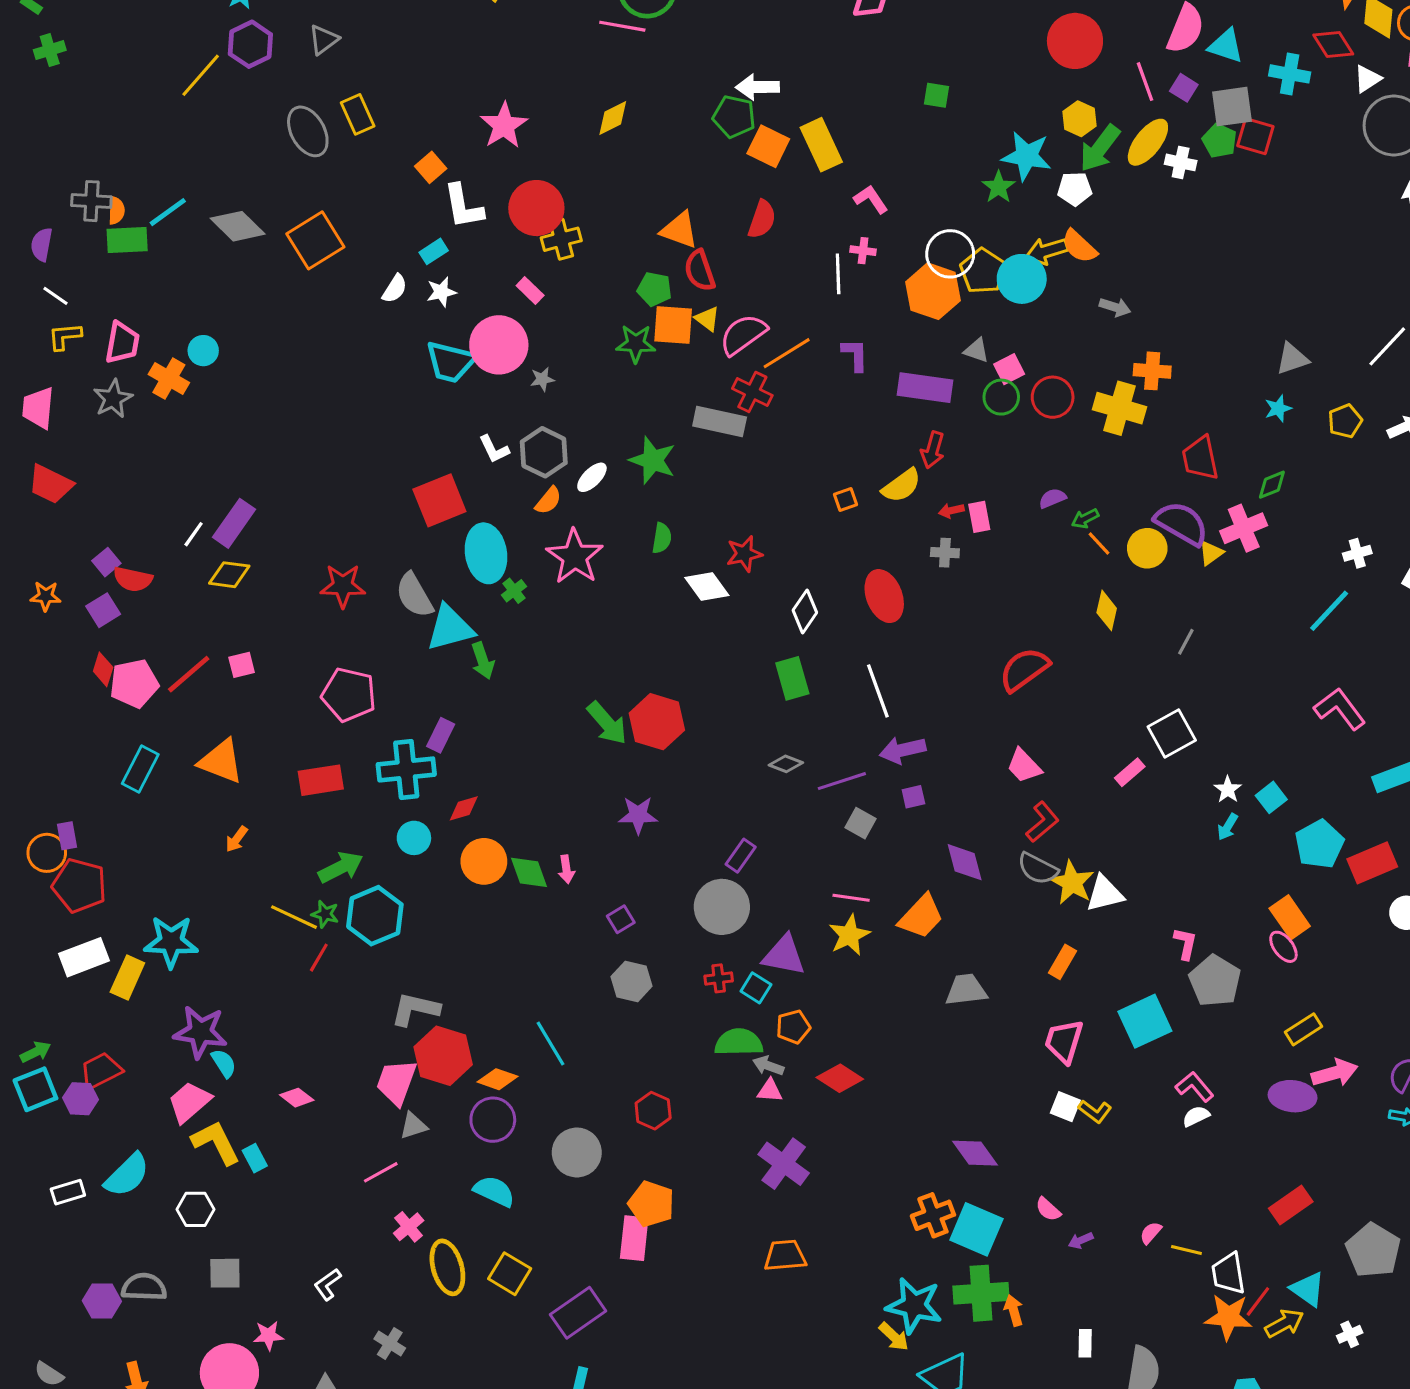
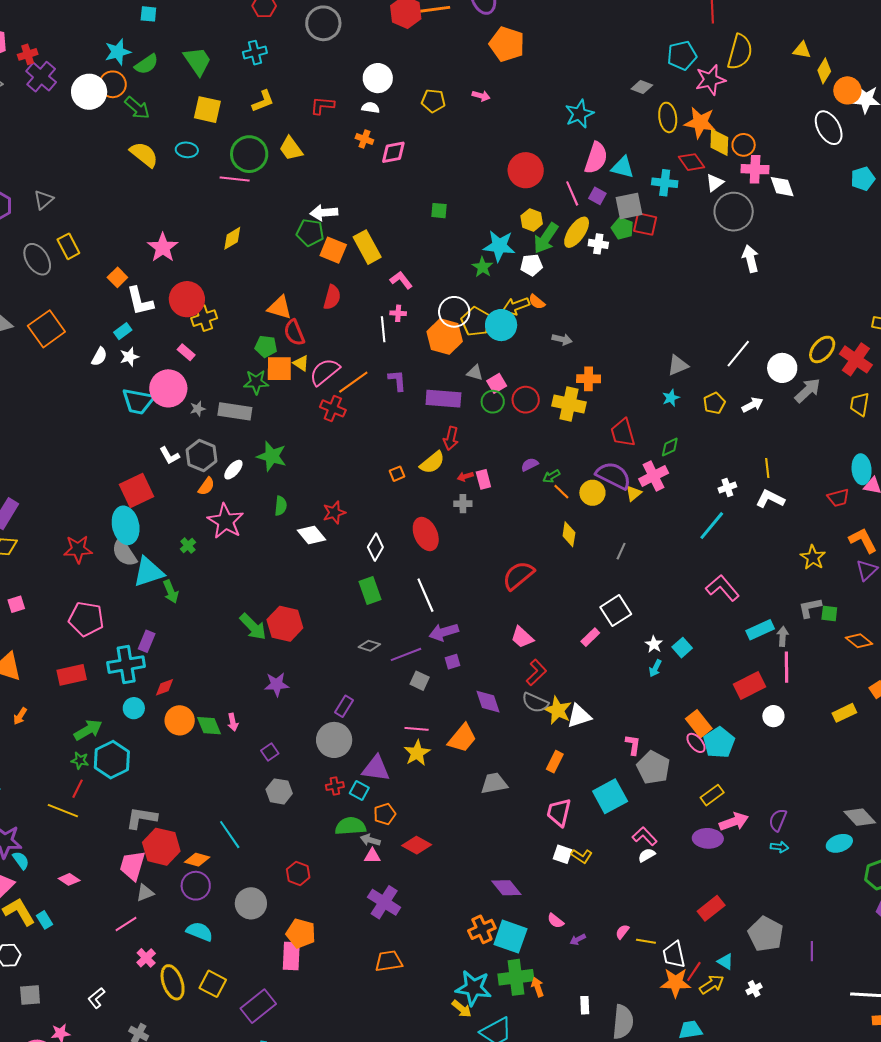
orange semicircle: (1079, 246) -> (537, 302), size x0.7
gray rectangle: (720, 421) -> (235, 411), moved
cyan ellipse: (486, 553) -> (126, 525), moved
cyan pentagon: (1319, 844) -> (719, 742), moved
yellow line: (294, 917) -> (63, 811), moved
cyan triangle: (1308, 1289) -> (725, 962), size x0.7

